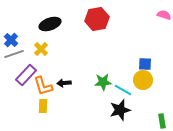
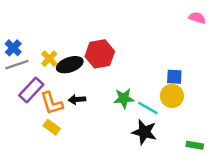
red hexagon: (97, 19) -> (100, 54), moved
black ellipse: (50, 24) -> (70, 65), moved
yellow rectangle: (43, 106) -> (52, 127), turned -56
black star: (120, 110) -> (144, 132), turned 30
green rectangle: (162, 121) -> (195, 145), turned -72

